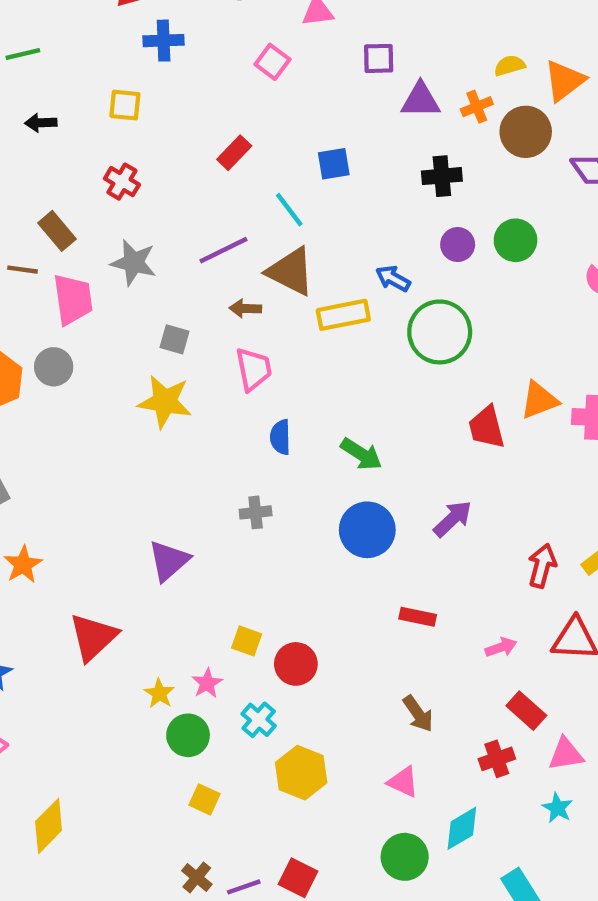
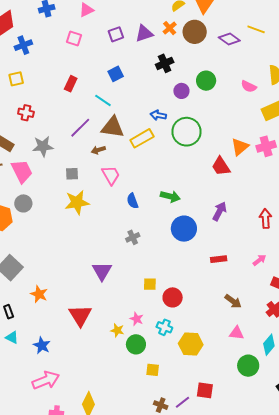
purple square: (379, 58) -> (116, 34), moved
yellow square: (247, 641) -> (150, 284), moved

